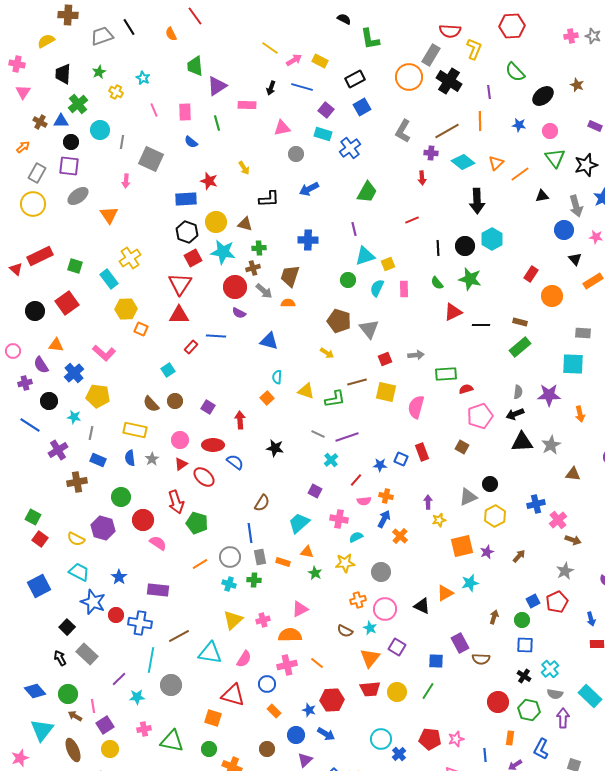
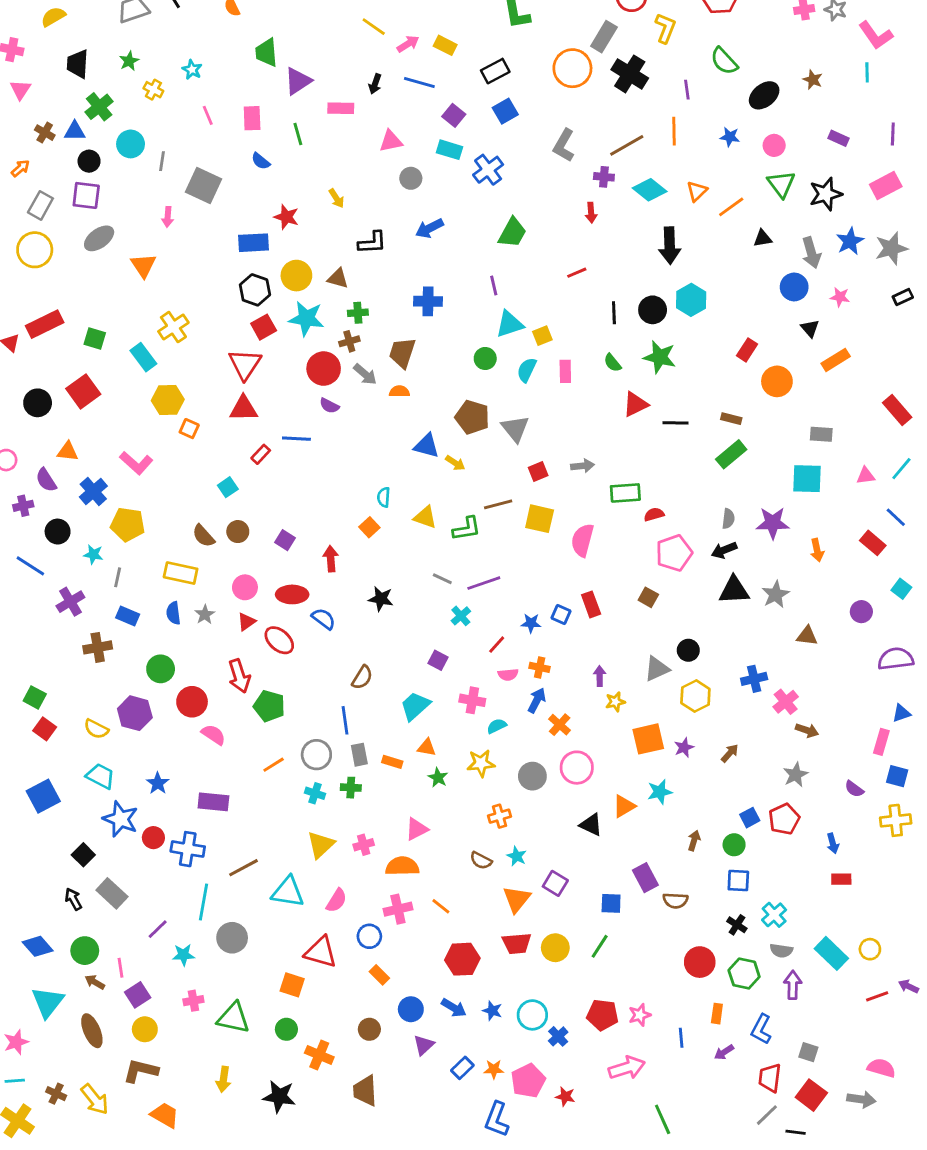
blue triangle: (269, 341) -> (427, 446), moved
pink circle: (385, 609) -> (577, 768), moved
blue star: (309, 710) -> (492, 1011), moved

